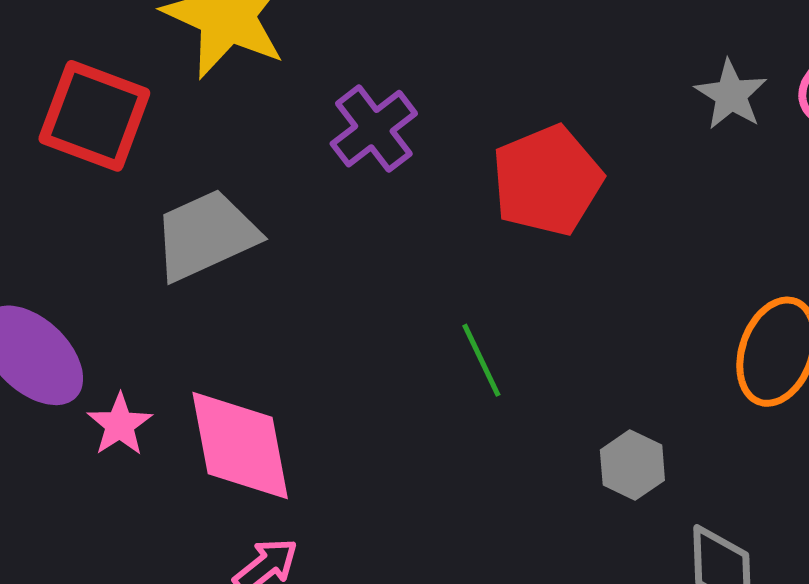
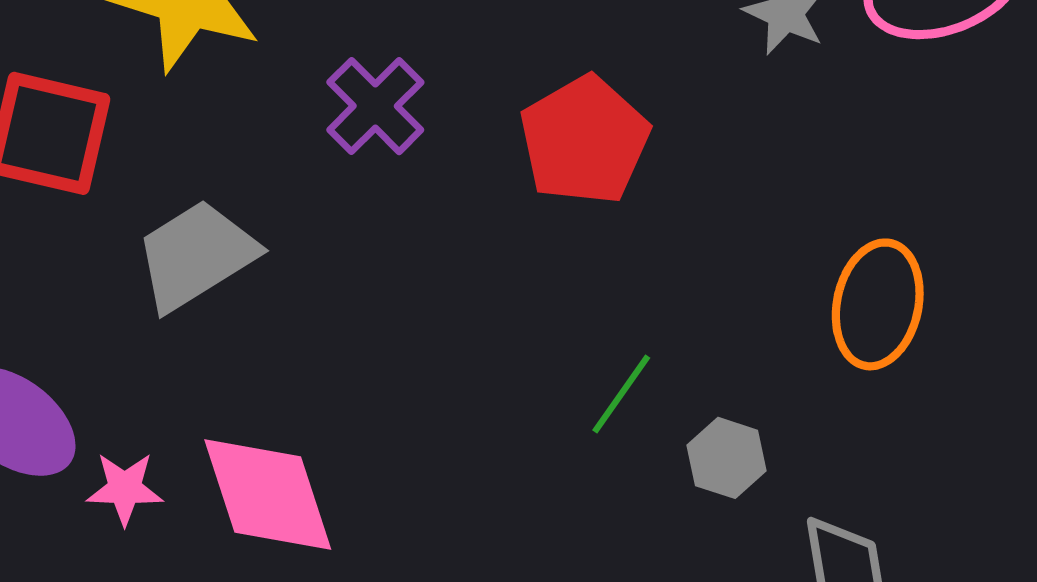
green line: (481, 360) -> (621, 394), moved, turned 68
pink star: (120, 425) -> (125, 489), turned -30

